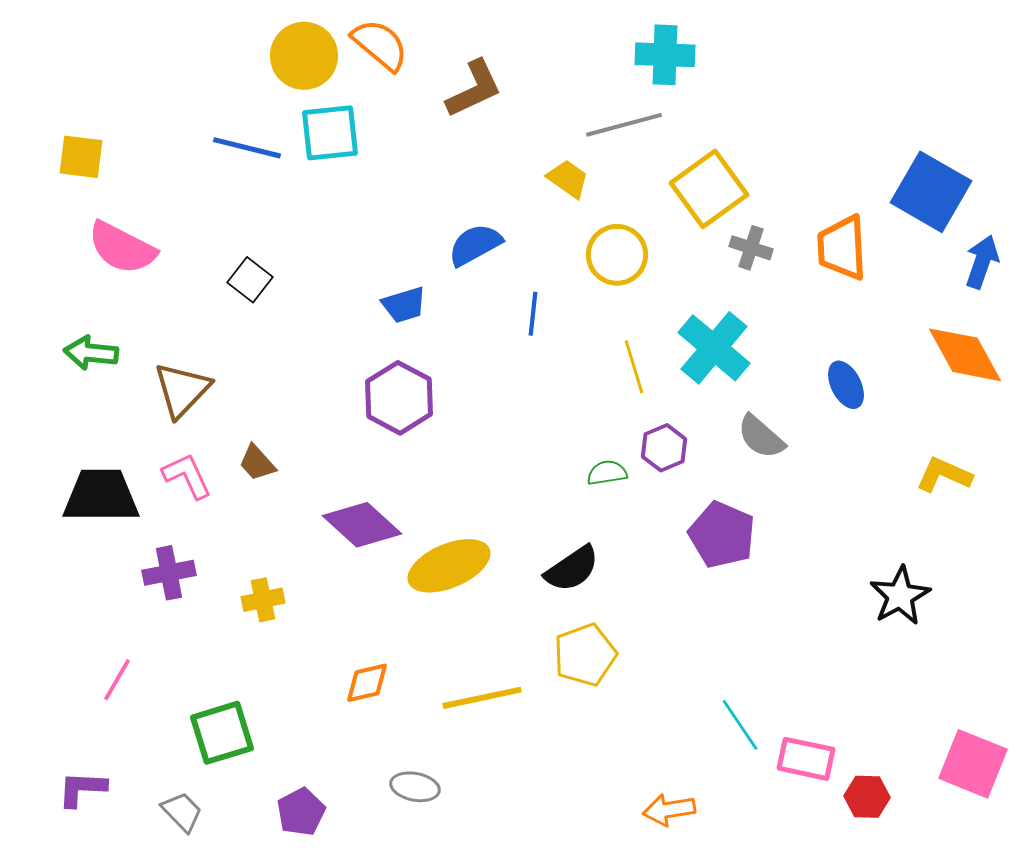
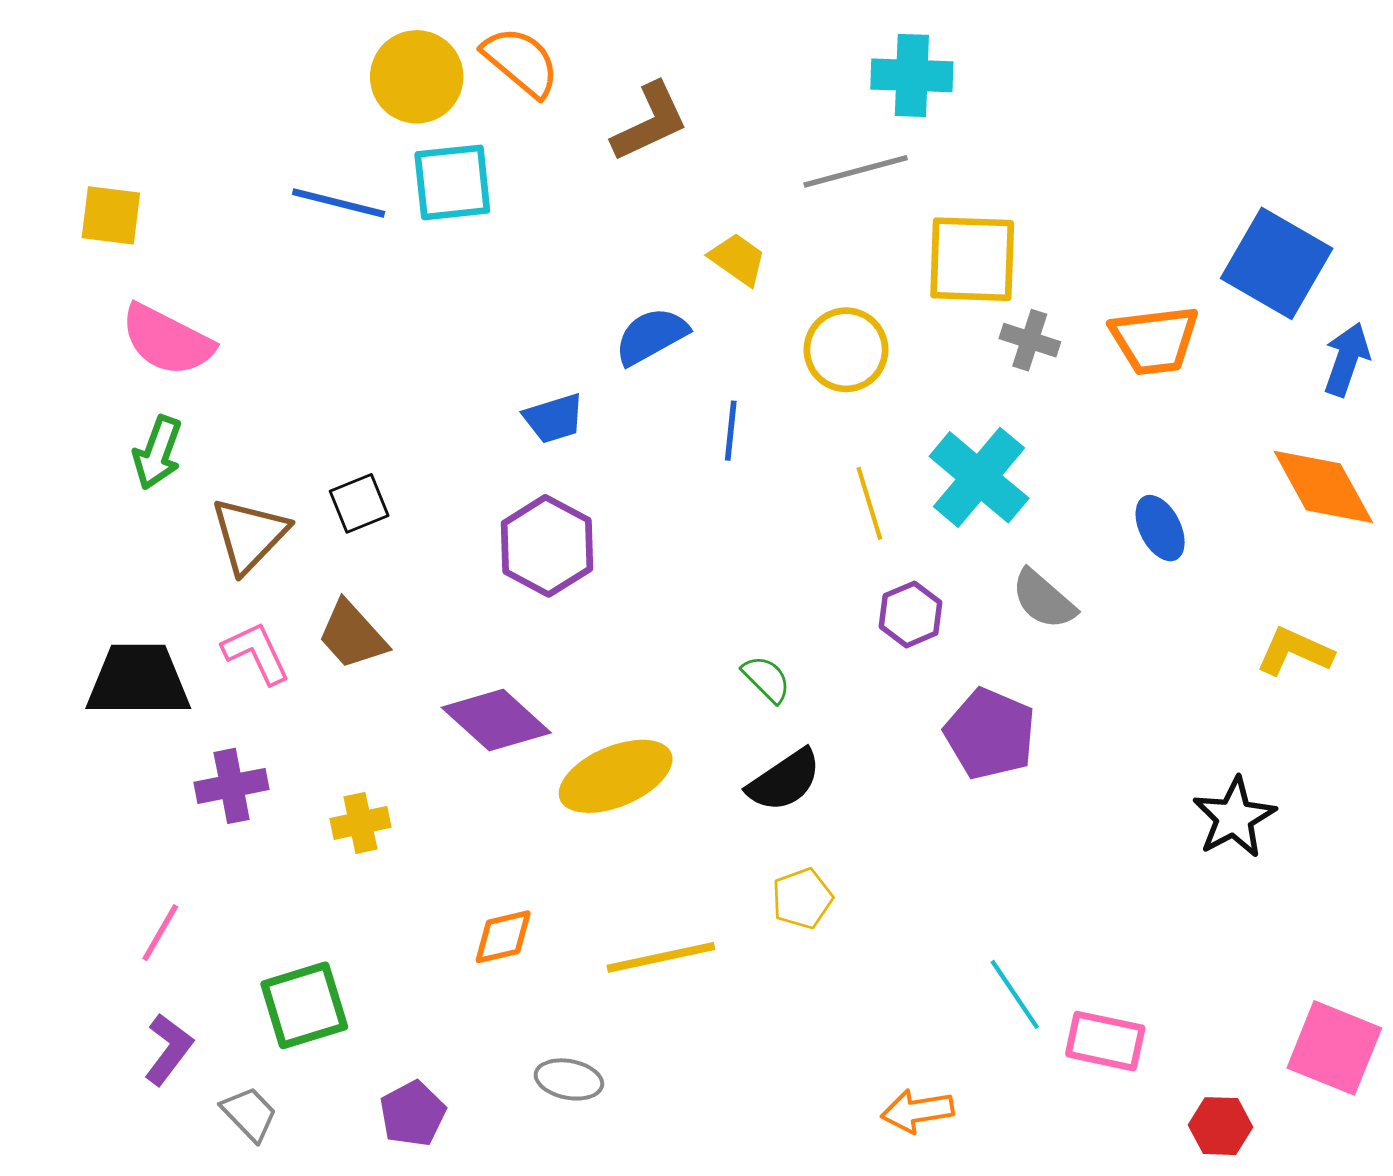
yellow trapezoid: (568, 179) -> (738, 259), moved
yellow square: (709, 189) -> (972, 259), turned 38
orange trapezoid: (842, 248) -> (1155, 340), turned -94
black square: (250, 280) -> (359, 503), moved, turned 30
green arrow: (91, 353) -> (157, 453), moved, turned -76
brown trapezoid: (257, 463) -> (352, 635), size x1.4
green semicircle: (607, 473) -> (766, 679), moved, turned 54
yellow pentagon: (585, 655) -> (802, 898), size x0.7
purple L-shape: (82, 789) -> (168, 1049), moved, turned 124
red hexagon: (867, 797) -> (1220, 1126), moved

